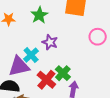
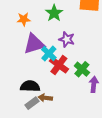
purple triangle: (19, 66) -> (34, 44), moved
red cross: (46, 80) -> (59, 65), moved

